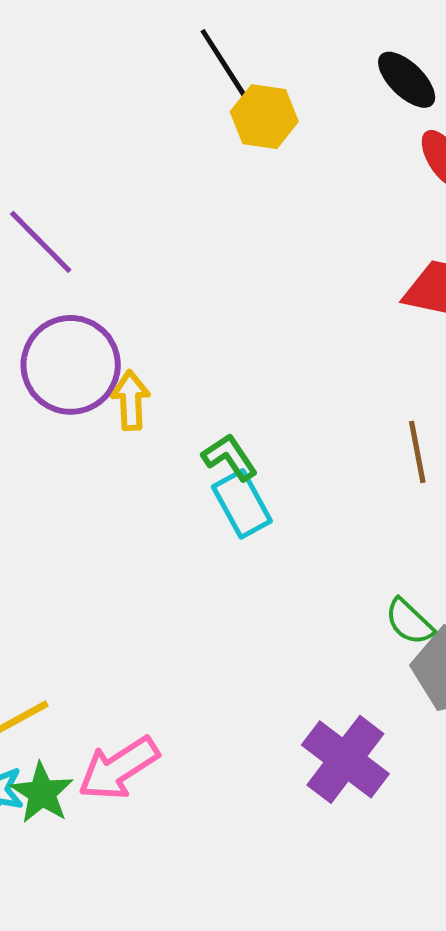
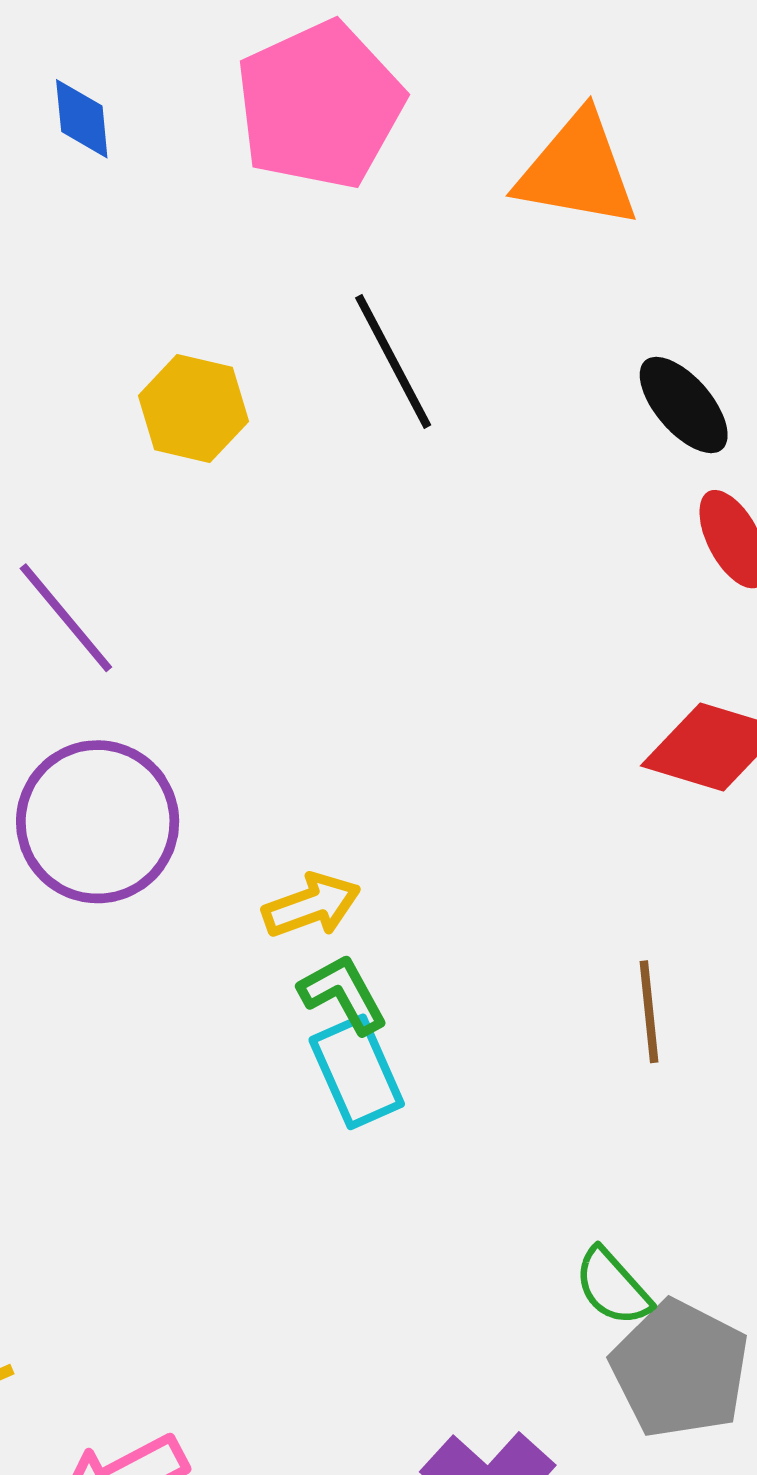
yellow hexagon: (264, 117) -> (193, 409), moved
yellow arrow: (131, 400) -> (311, 905), moved, turned 68

